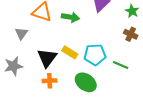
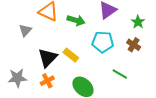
cyan pentagon: (95, 55) -> (103, 42), moved
gray star: (13, 66) -> (17, 78), moved
orange cross: (50, 81) -> (47, 81), turned -32

